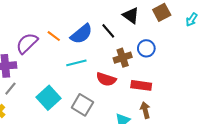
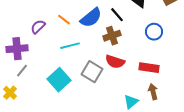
purple semicircle: (27, 43) -> (38, 27), size x0.7
brown cross: (123, 58) -> (112, 36), moved
cyan line: (76, 63) -> (70, 46), moved
gray square: (82, 105) -> (92, 72), moved

